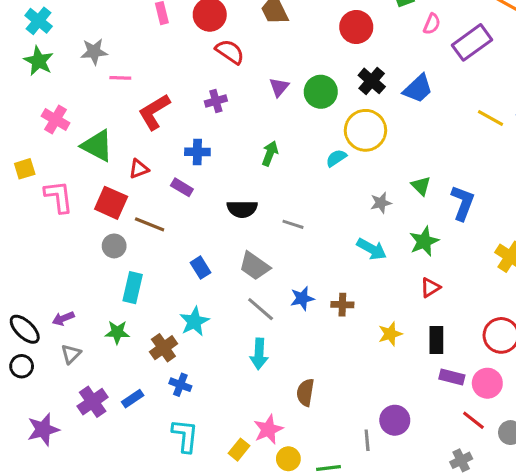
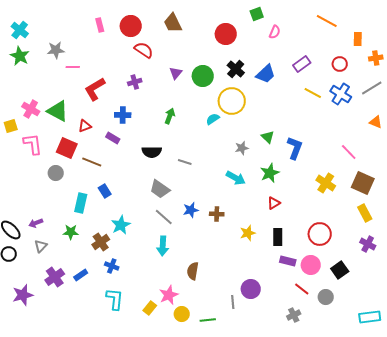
purple rectangle: (472, 42) -> (302, 64), moved, size x0.7
pink cross: (56, 120) -> (31, 109), moved
gray circle: (114, 246) -> (56, 173), moved
blue rectangle: (200, 268) -> (105, 191), moved

